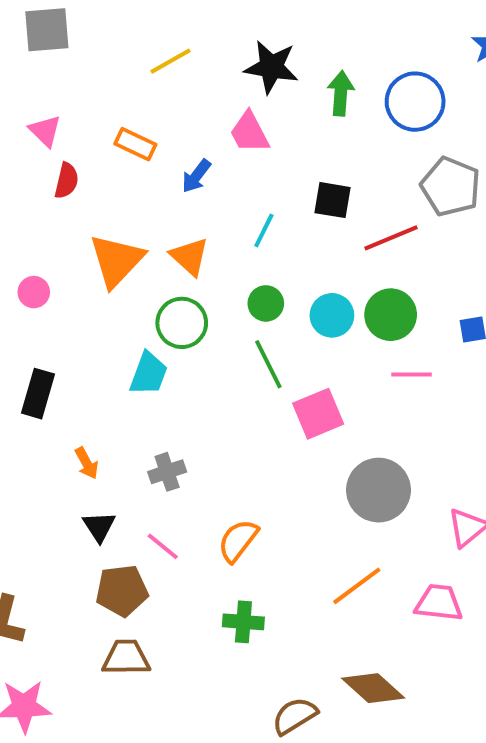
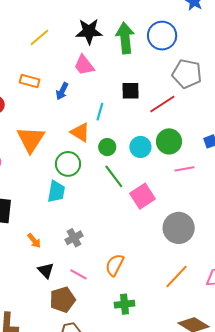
green arrow: (341, 93) -> (125, 38), size x1.4
orange triangle: (190, 257) -> (80, 132), moved

